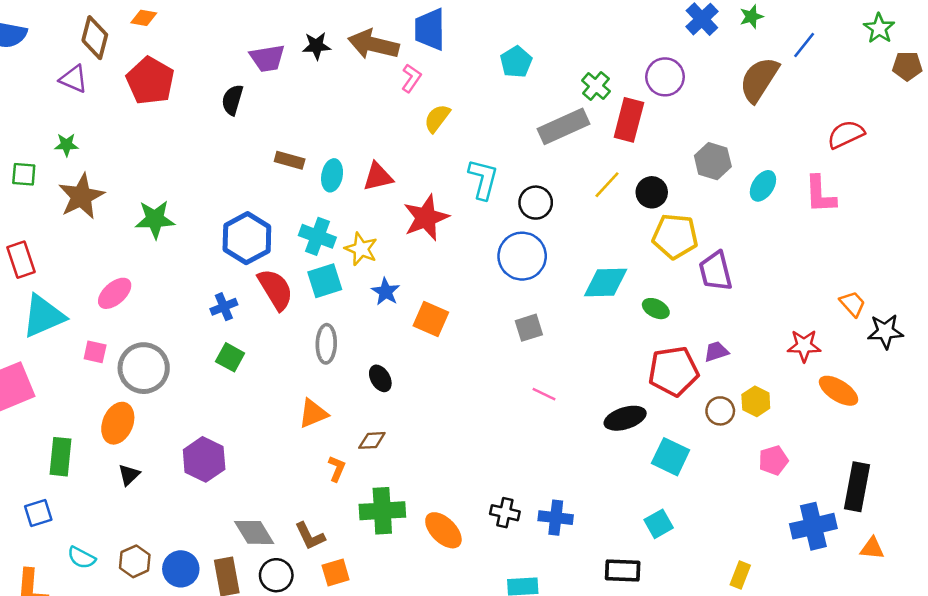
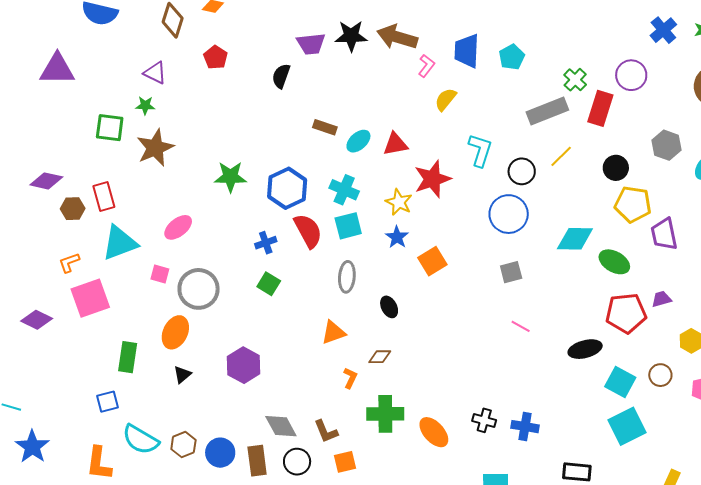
blue trapezoid: (430, 29) -> (467, 51), moved
black star: (316, 46) -> (351, 36), size x1.4
purple triangle: (74, 79) -> (155, 73), moved
red pentagon: (150, 81) -> (216, 57), size x0.6
green square: (24, 174) -> (110, 128), size x1.4
cyan ellipse: (332, 175) -> (358, 141), turned 35
yellow line: (607, 185) -> (561, 156), moved
green star: (155, 219) -> (230, 177), moved
yellow star: (361, 249) -> (399, 202), moved
green ellipse: (656, 309) -> (614, 262), size x1.4
orange square: (431, 319) -> (432, 261), turned 32
brown circle: (720, 411) -> (660, 375), moved
cyan square: (659, 524) -> (627, 426), moved, size x1.6
cyan semicircle: (81, 558) -> (141, 439), size x1.6

